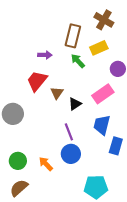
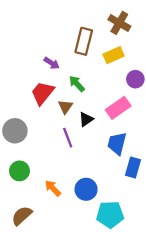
purple arrow: (45, 55) -> (52, 63), turned 32
green arrow: (78, 61) -> (77, 84), moved
purple line: (69, 132) -> (68, 138), moved
blue circle: (71, 154) -> (86, 189), moved
green circle: (18, 161) -> (19, 171), moved

